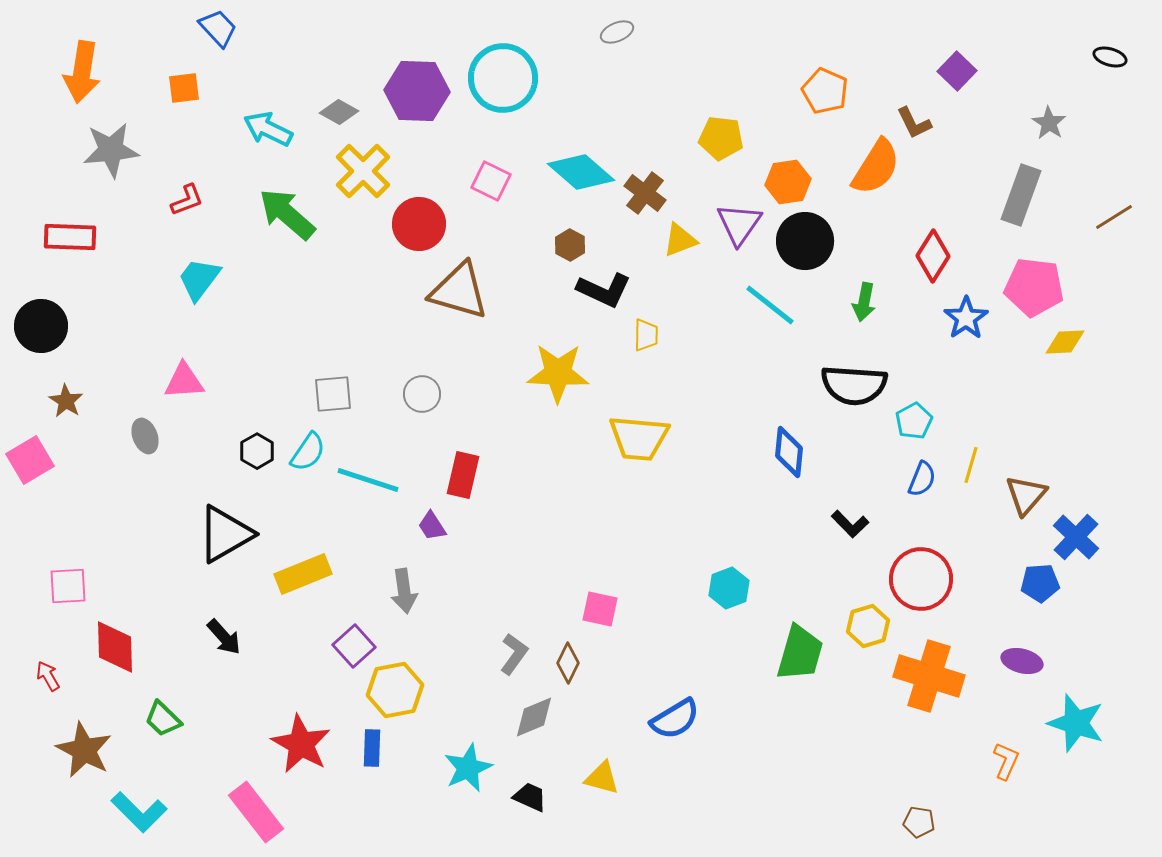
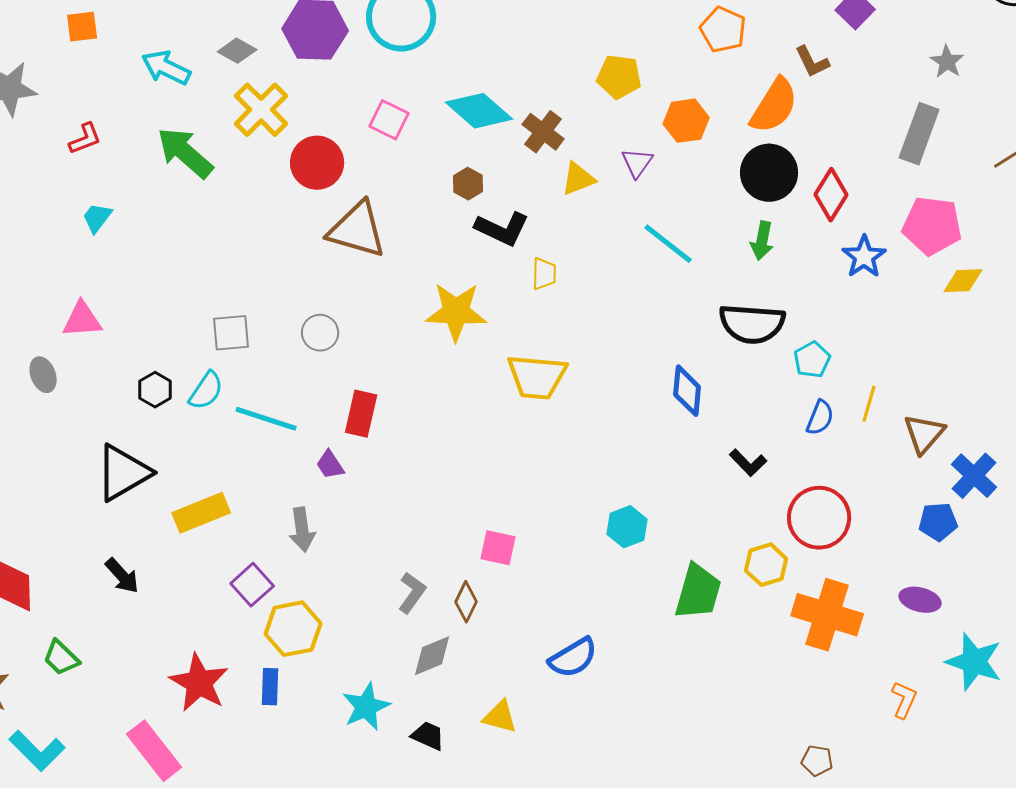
purple triangle: (739, 224) -> (637, 163), size x0.7
black circle: (805, 241) -> (769, 173), moved
cyan trapezoid: (199, 279) -> (97, 218), size x0.7

